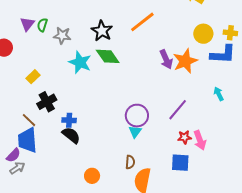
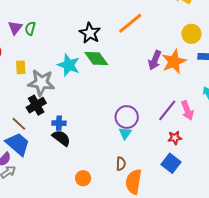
gray star: (62, 36) -> (41, 83), moved, size x1.5
purple arrow: (166, 59) -> (155, 60), turned 48
yellow rectangle: (33, 77) -> (21, 67), moved, turned -48
blue trapezoid: (27, 140) -> (18, 144), turned 136
pink arrow: (200, 140) -> (187, 110), moved
blue square: (180, 163) -> (171, 163), turned 36

